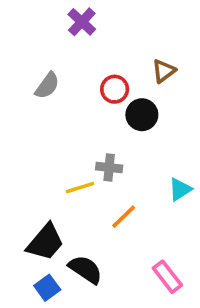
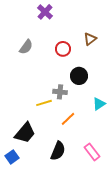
black circle: (142, 115) -> (79, 76), moved
black semicircle: (85, 269) -> (58, 151), moved, turned 78
blue square: (47, 288) -> (12, 157), moved

